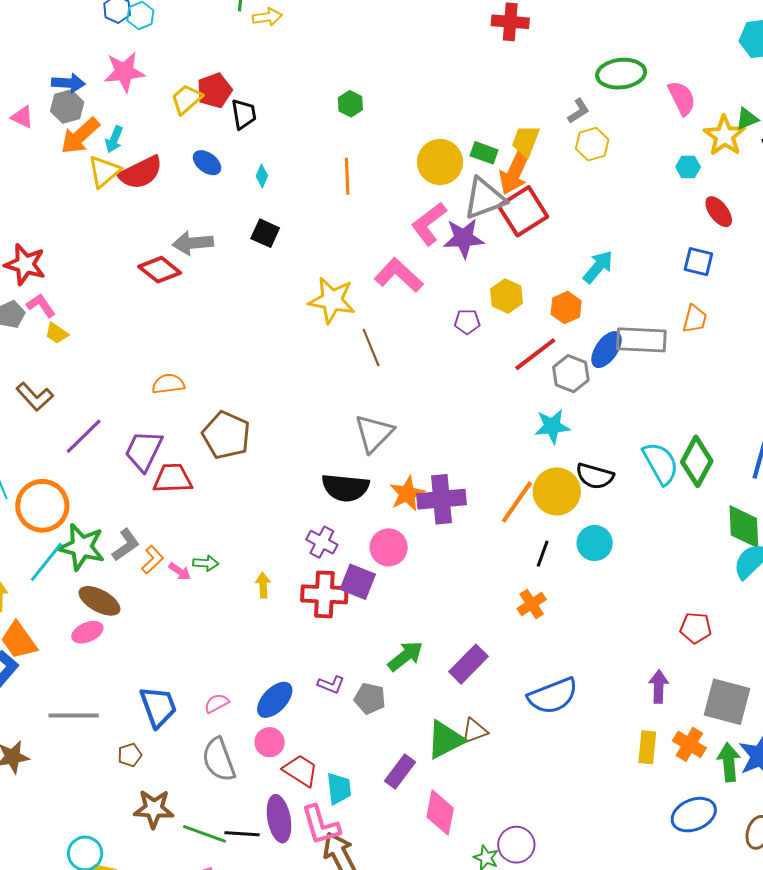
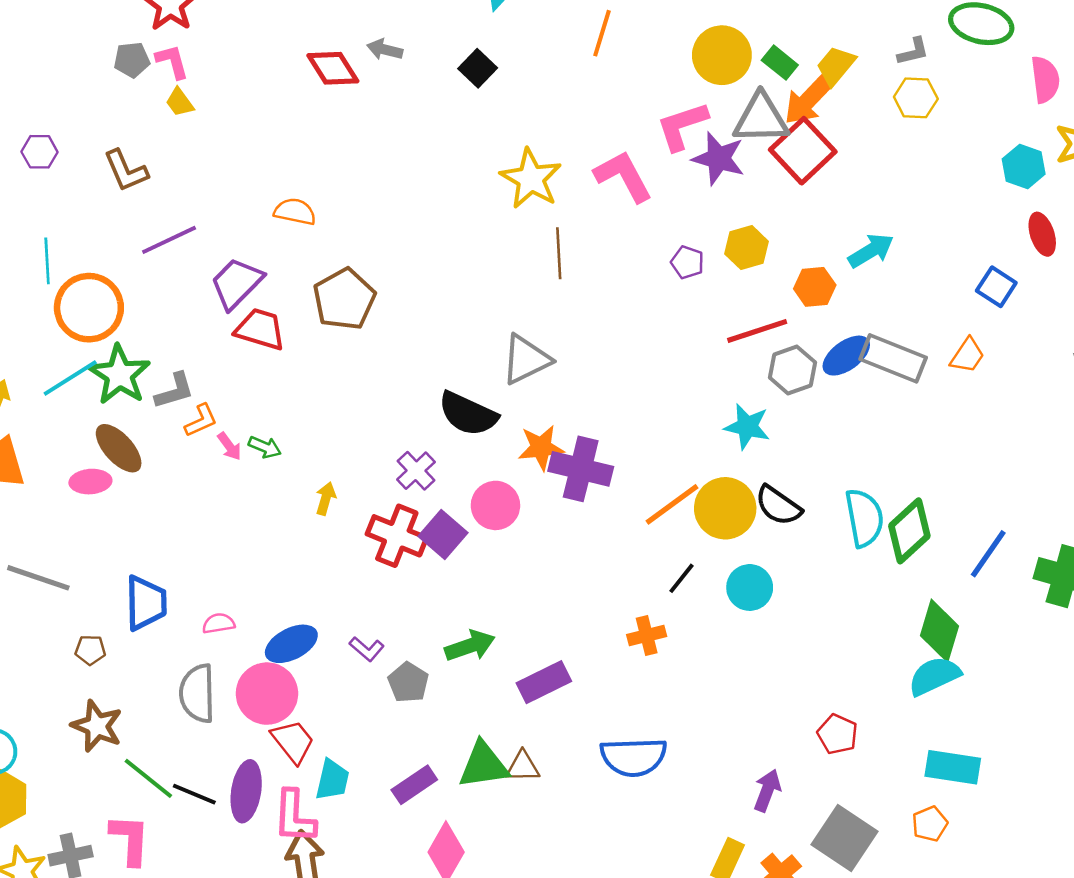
cyan hexagon: (688, 167) -> (1024, 167), size x1.4
red square: (523, 211) -> (803, 151), turned -30
gray arrow: (193, 243) -> (385, 50), size x0.7
pink circle: (270, 742) -> (267, 694), size x1.6

